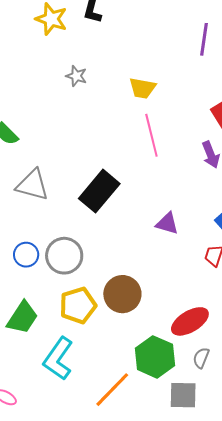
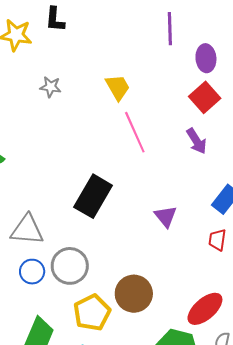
yellow trapezoid: (142, 88) -> (118, 87), turned -120
gray triangle: (33, 185) -> (27, 230), moved
purple triangle: (167, 223) -> (166, 216), turned 45

